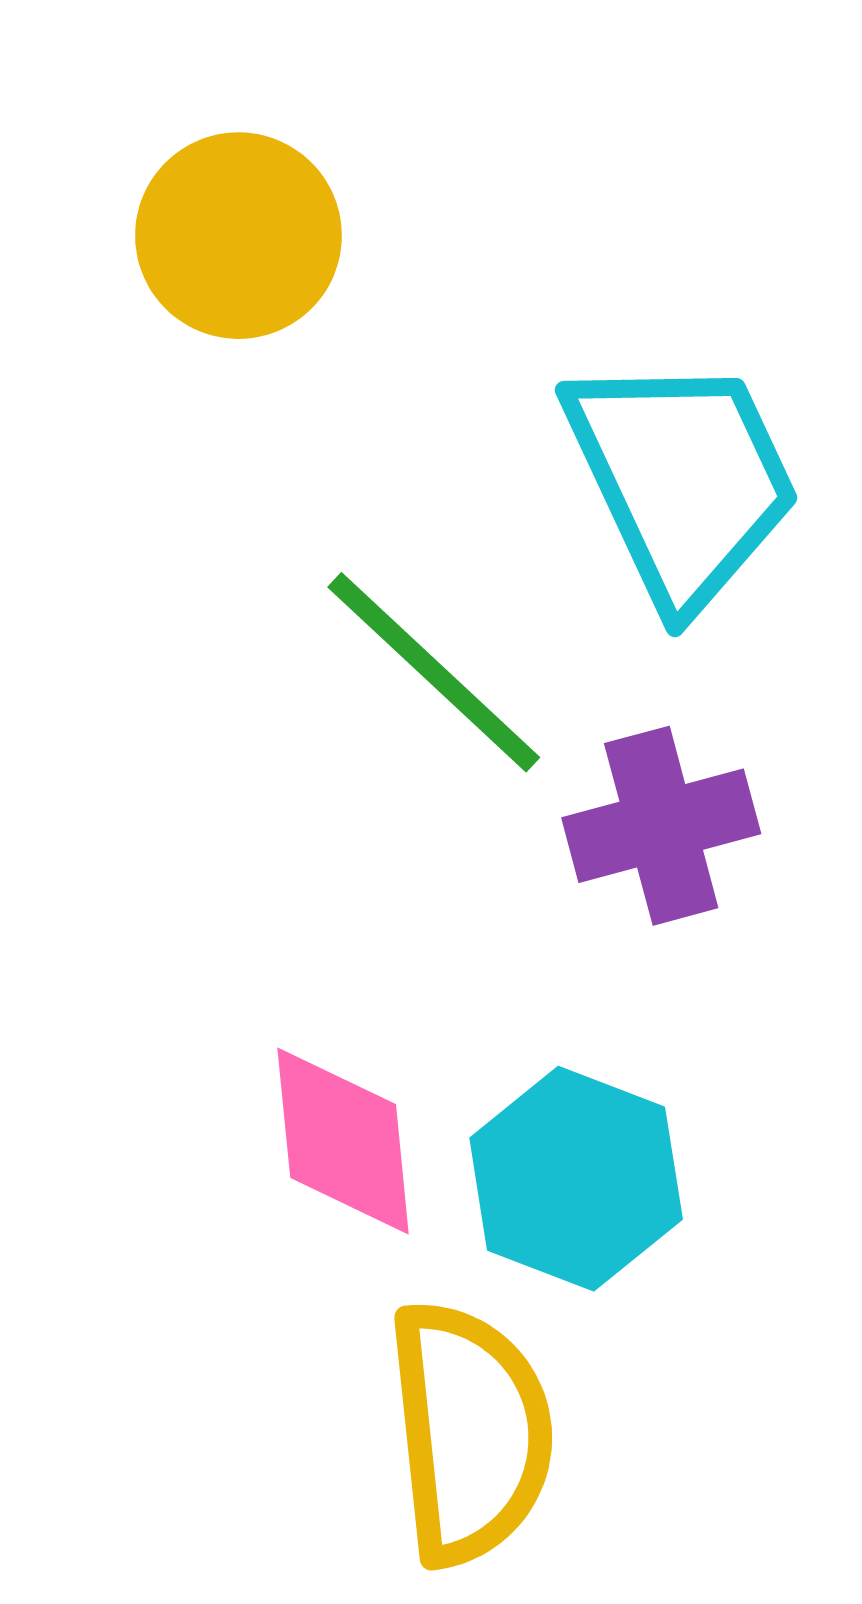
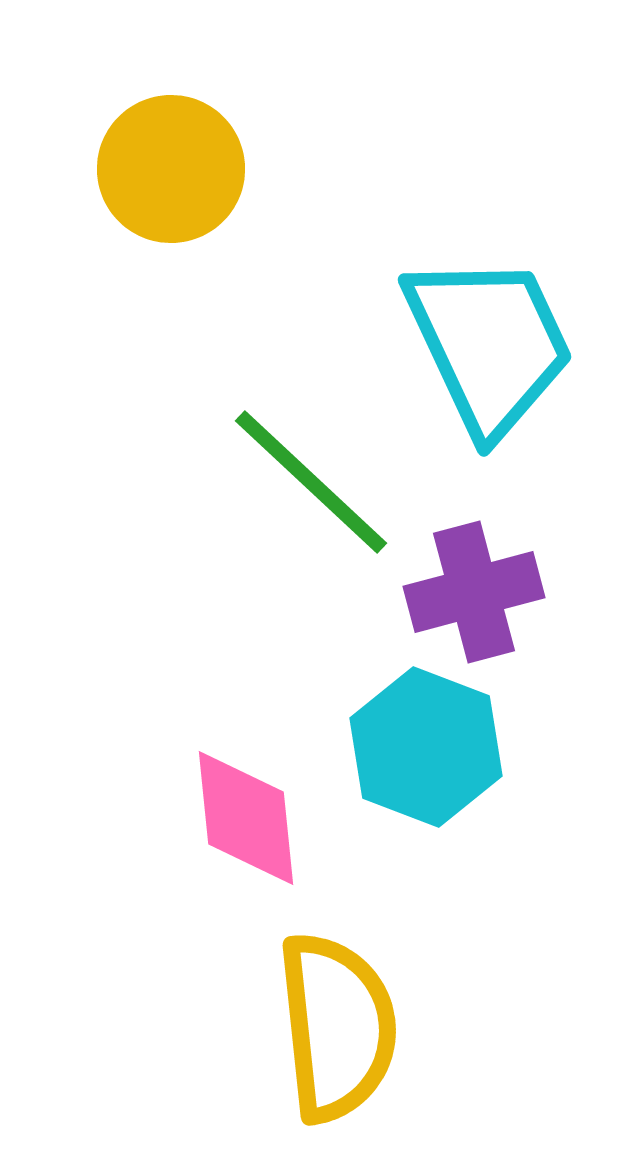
cyan hexagon: (576, 1179) -> (426, 747), moved

